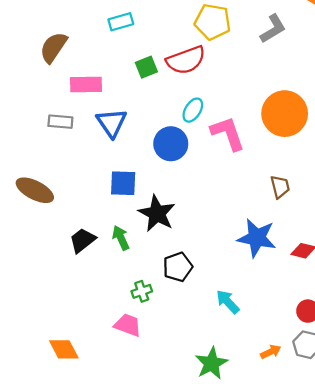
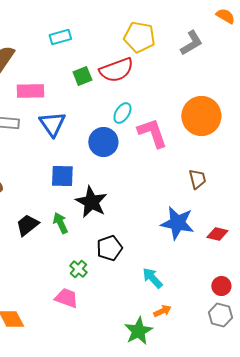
green cross: (142, 291) -> (78, 269), turned -30
orange arrow: (271, 352) -> (162, 311), moved

